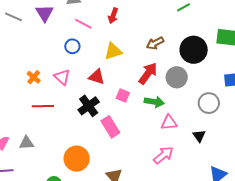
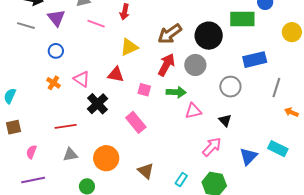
brown arrow: (155, 43) -> (170, 34), size x1.4
blue circle: (72, 46) -> (56, 51), moved
red line: (43, 106) -> (66, 126), moved
black cross: (89, 106) -> (98, 104), moved
gray triangle: (26, 143) -> (70, 155), moved
pink arrow: (163, 155) -> (212, 147), moved

